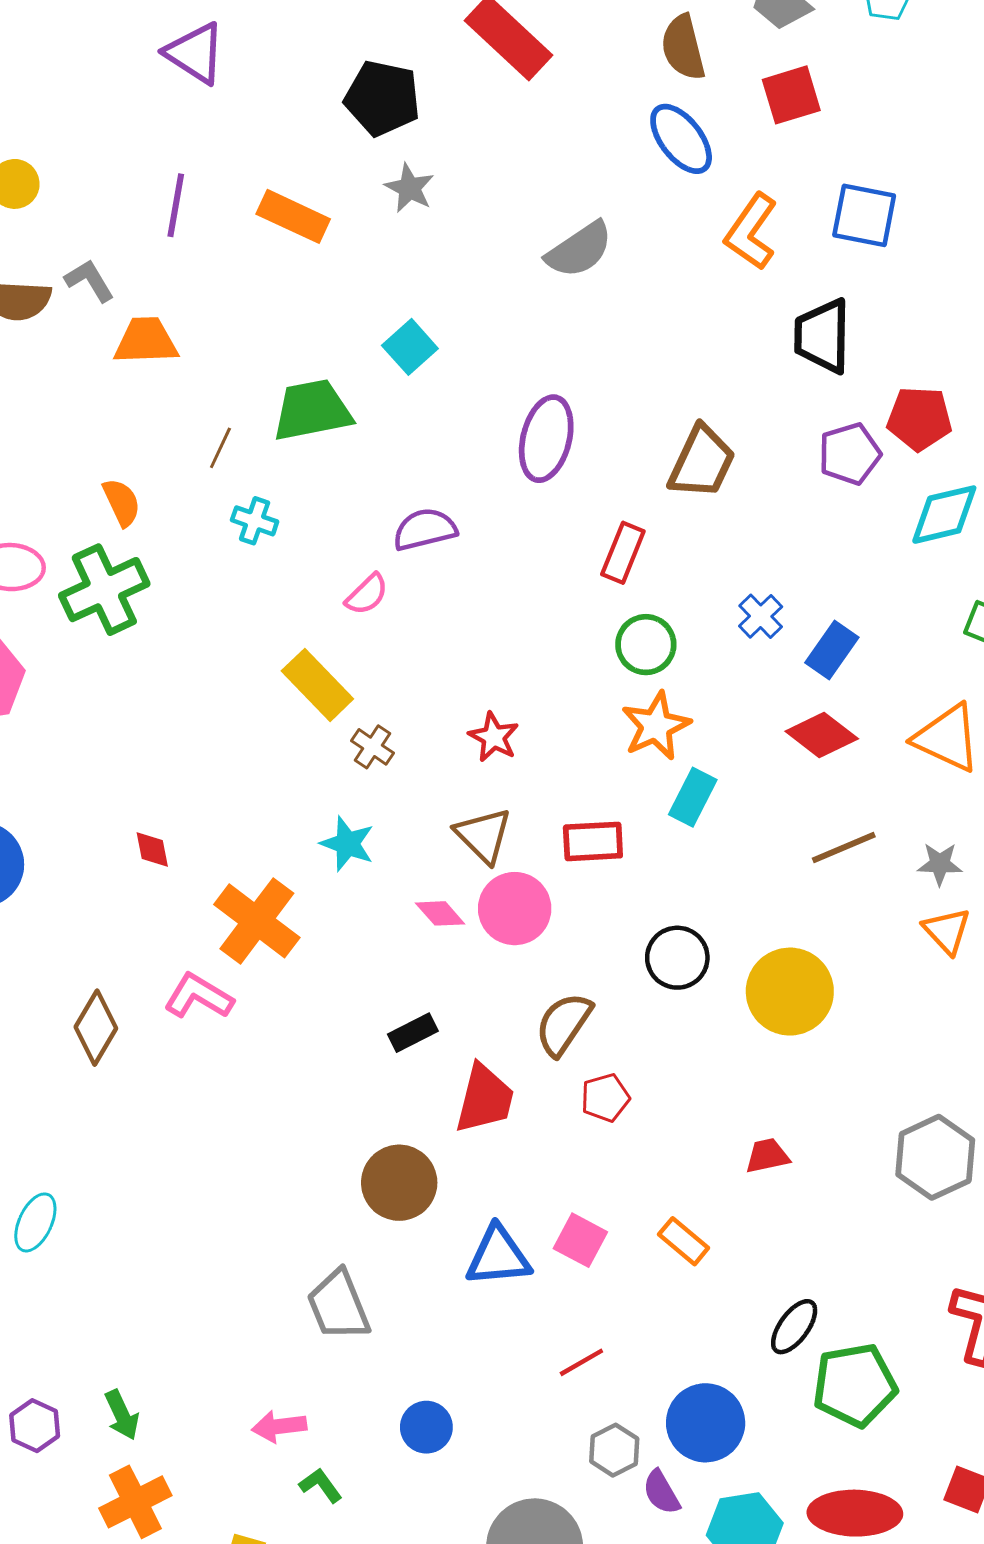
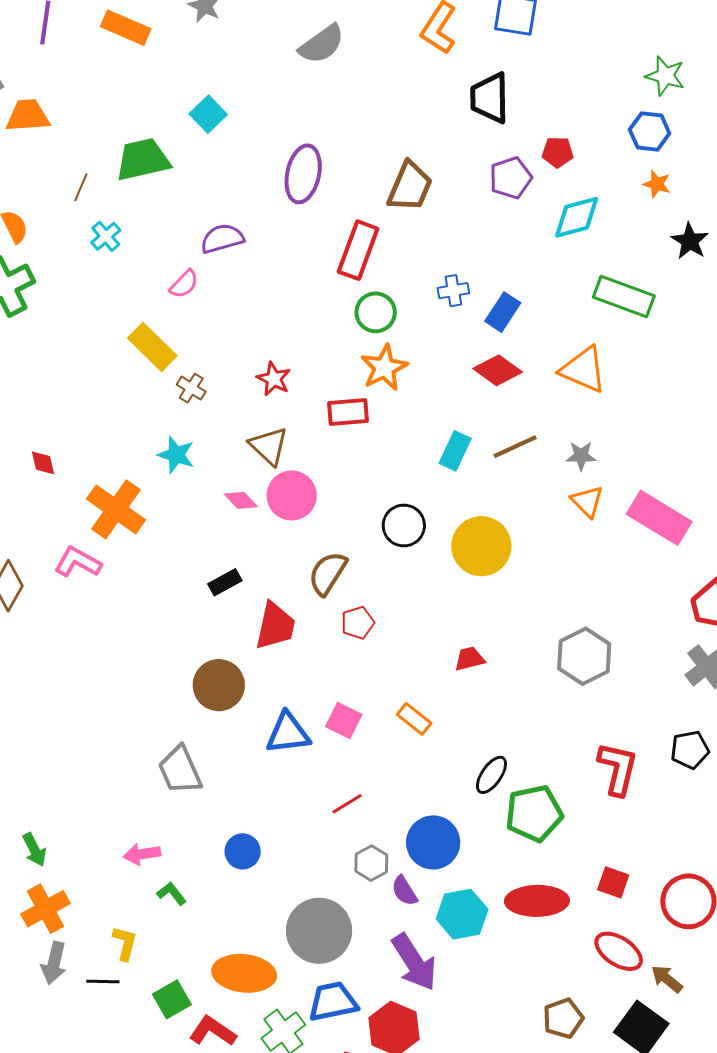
red pentagon: (919, 419) -> (558, 152), size x0.7
cyan cross: (255, 521) -> (106, 236), turned 32
red rectangle: (623, 553) -> (358, 250), size x1.4
blue cross: (761, 616) -> (453, 291), turned 36
cyan rectangle: (693, 797) -> (455, 451), moved
red rectangle: (593, 841) -> (348, 412), moved

